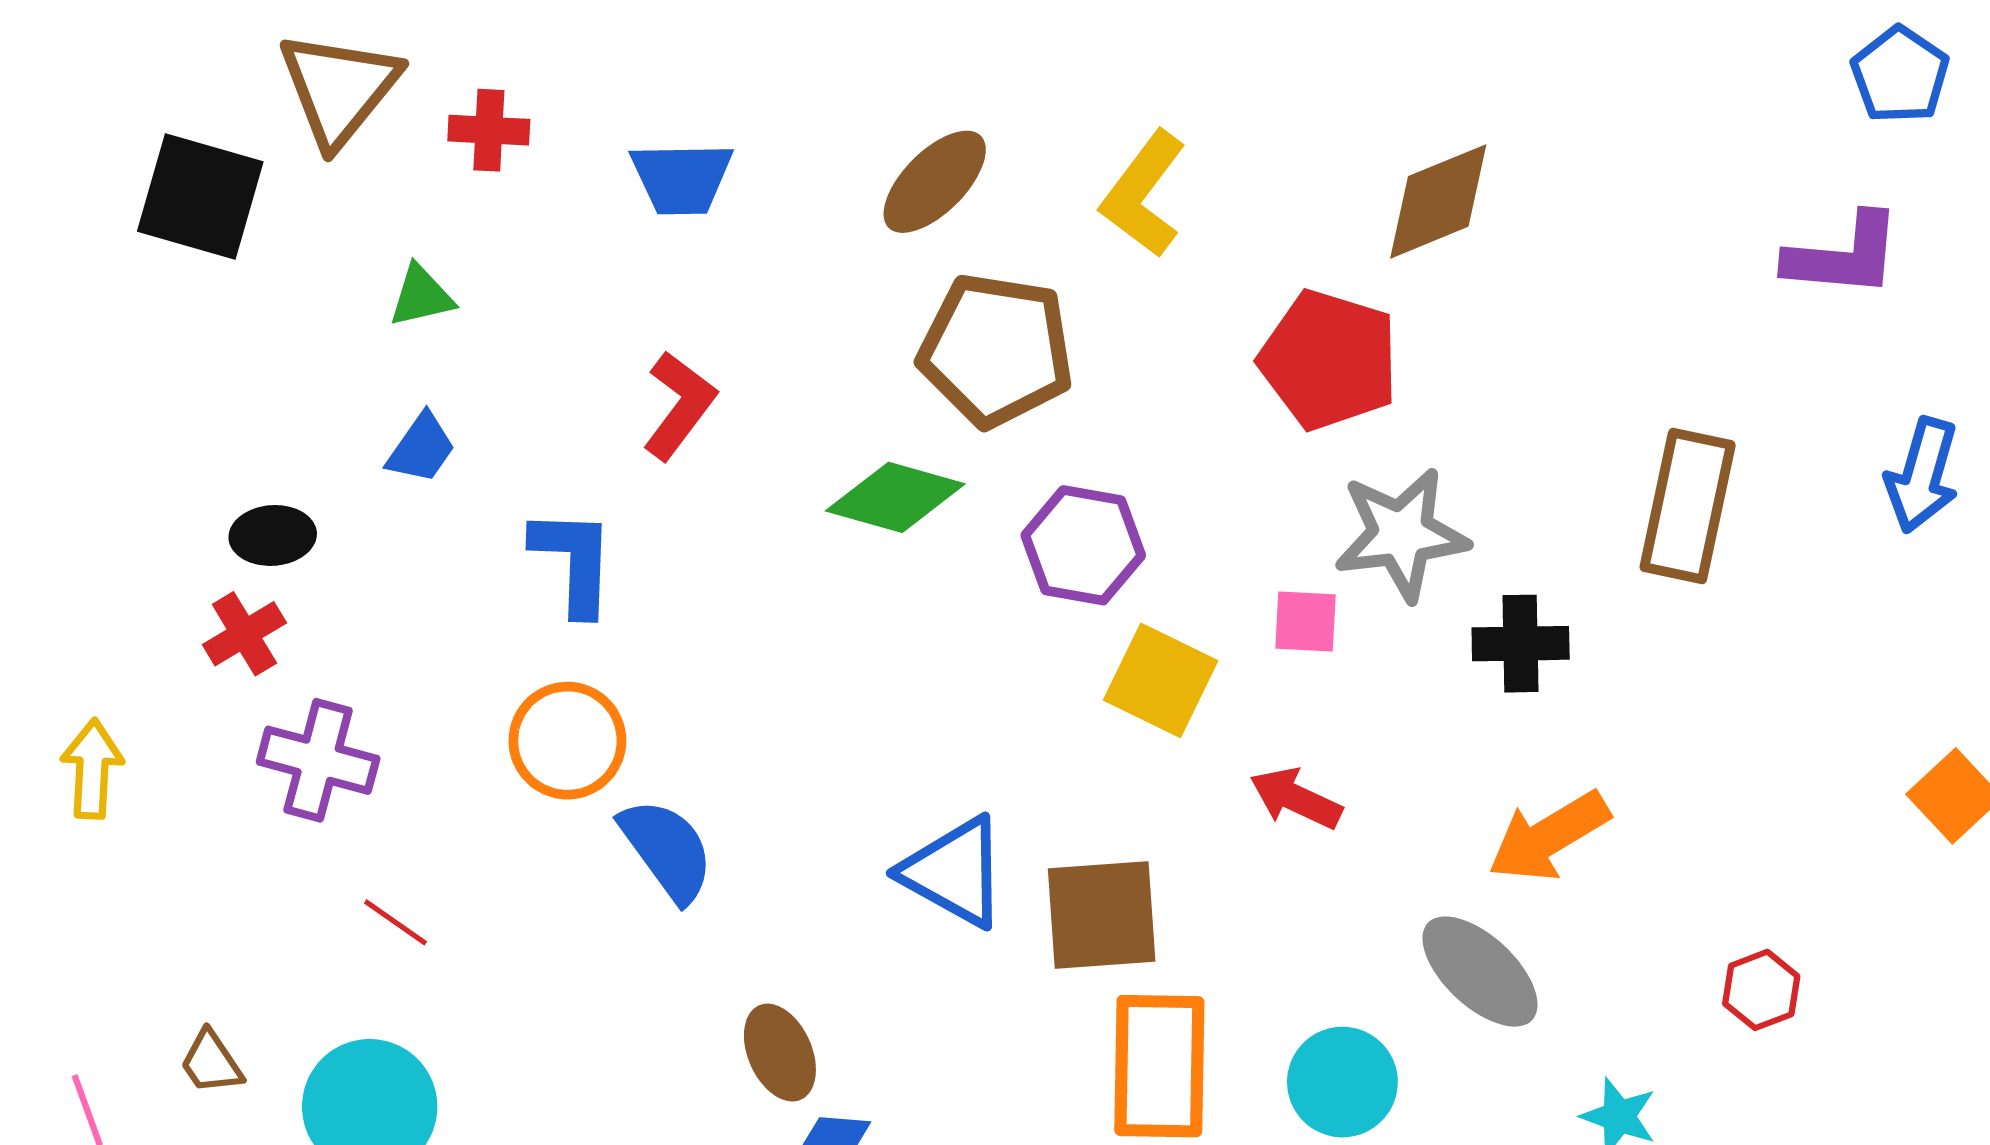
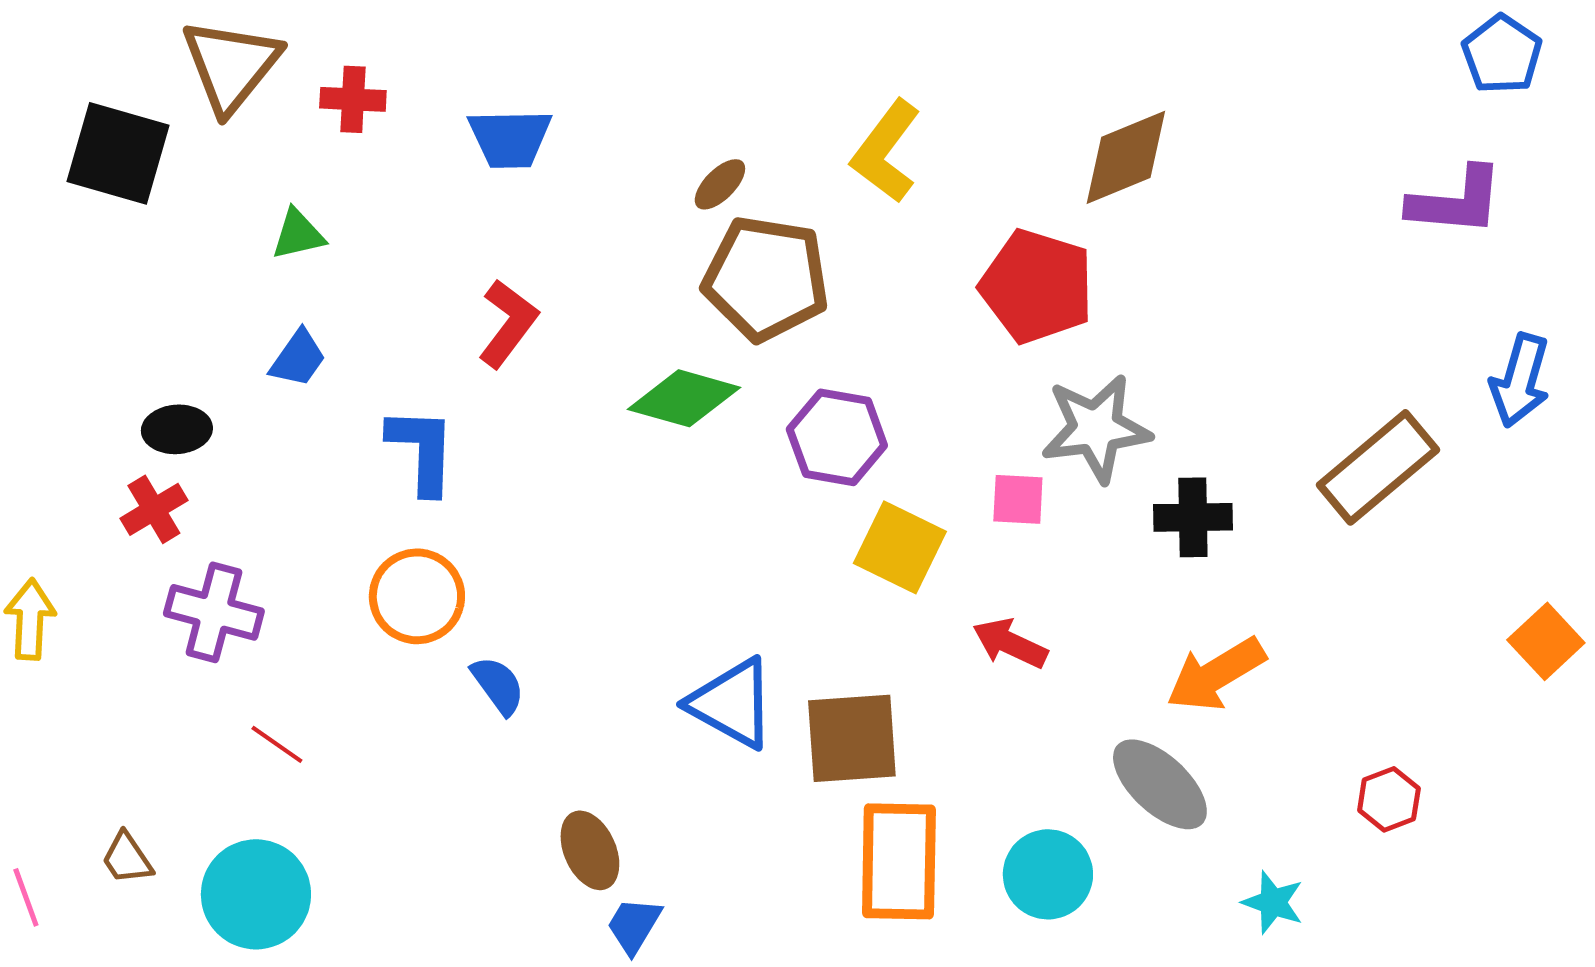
brown ellipse: (935, 182) -> (720, 184), moved, size x0.6
brown rectangle: (1688, 506) -> (1378, 467), moved, turned 38
blue semicircle: (667, 850) -> (498, 685), size x0.7

